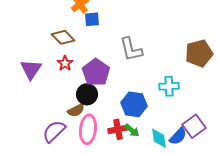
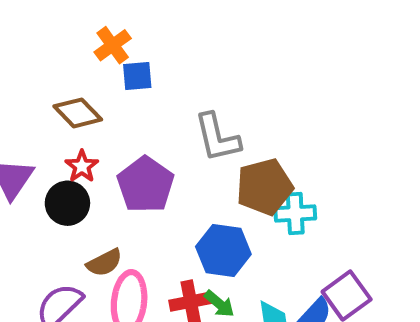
brown pentagon: (199, 53) -> (264, 187), moved
black circle: (87, 94) -> (67, 203), moved

